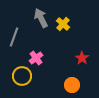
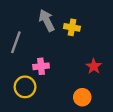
yellow cross: (63, 24) -> (72, 27), turned -32
pink cross: (36, 58) -> (41, 66), turned 32

